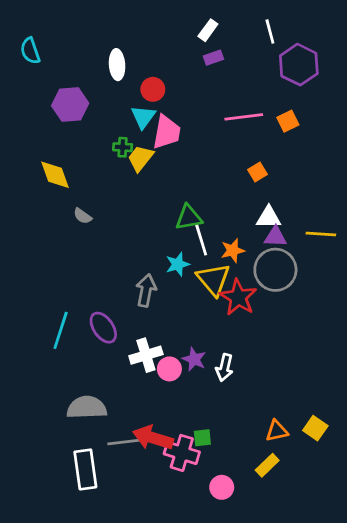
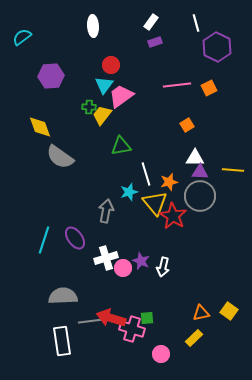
cyan semicircle: (30, 51) -> (22, 37), turned 72
white ellipse: (117, 65) -> (93, 26), moved
pink trapezoid: (167, 132) -> (121, 96), turned -136
gray semicircle: (83, 216) -> (60, 157), size x2.0
green triangle: (189, 217) -> (121, 146), moved

